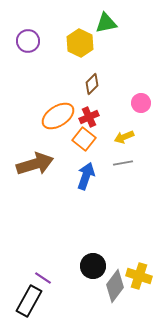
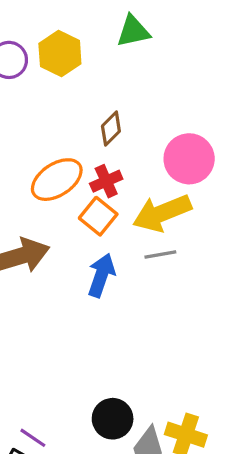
yellow hexagon: (80, 43) -> (60, 54), moved
pink circle: (141, 103) -> (189, 159), size x1.6
yellow arrow: (124, 137) -> (162, 213), size x1.8

